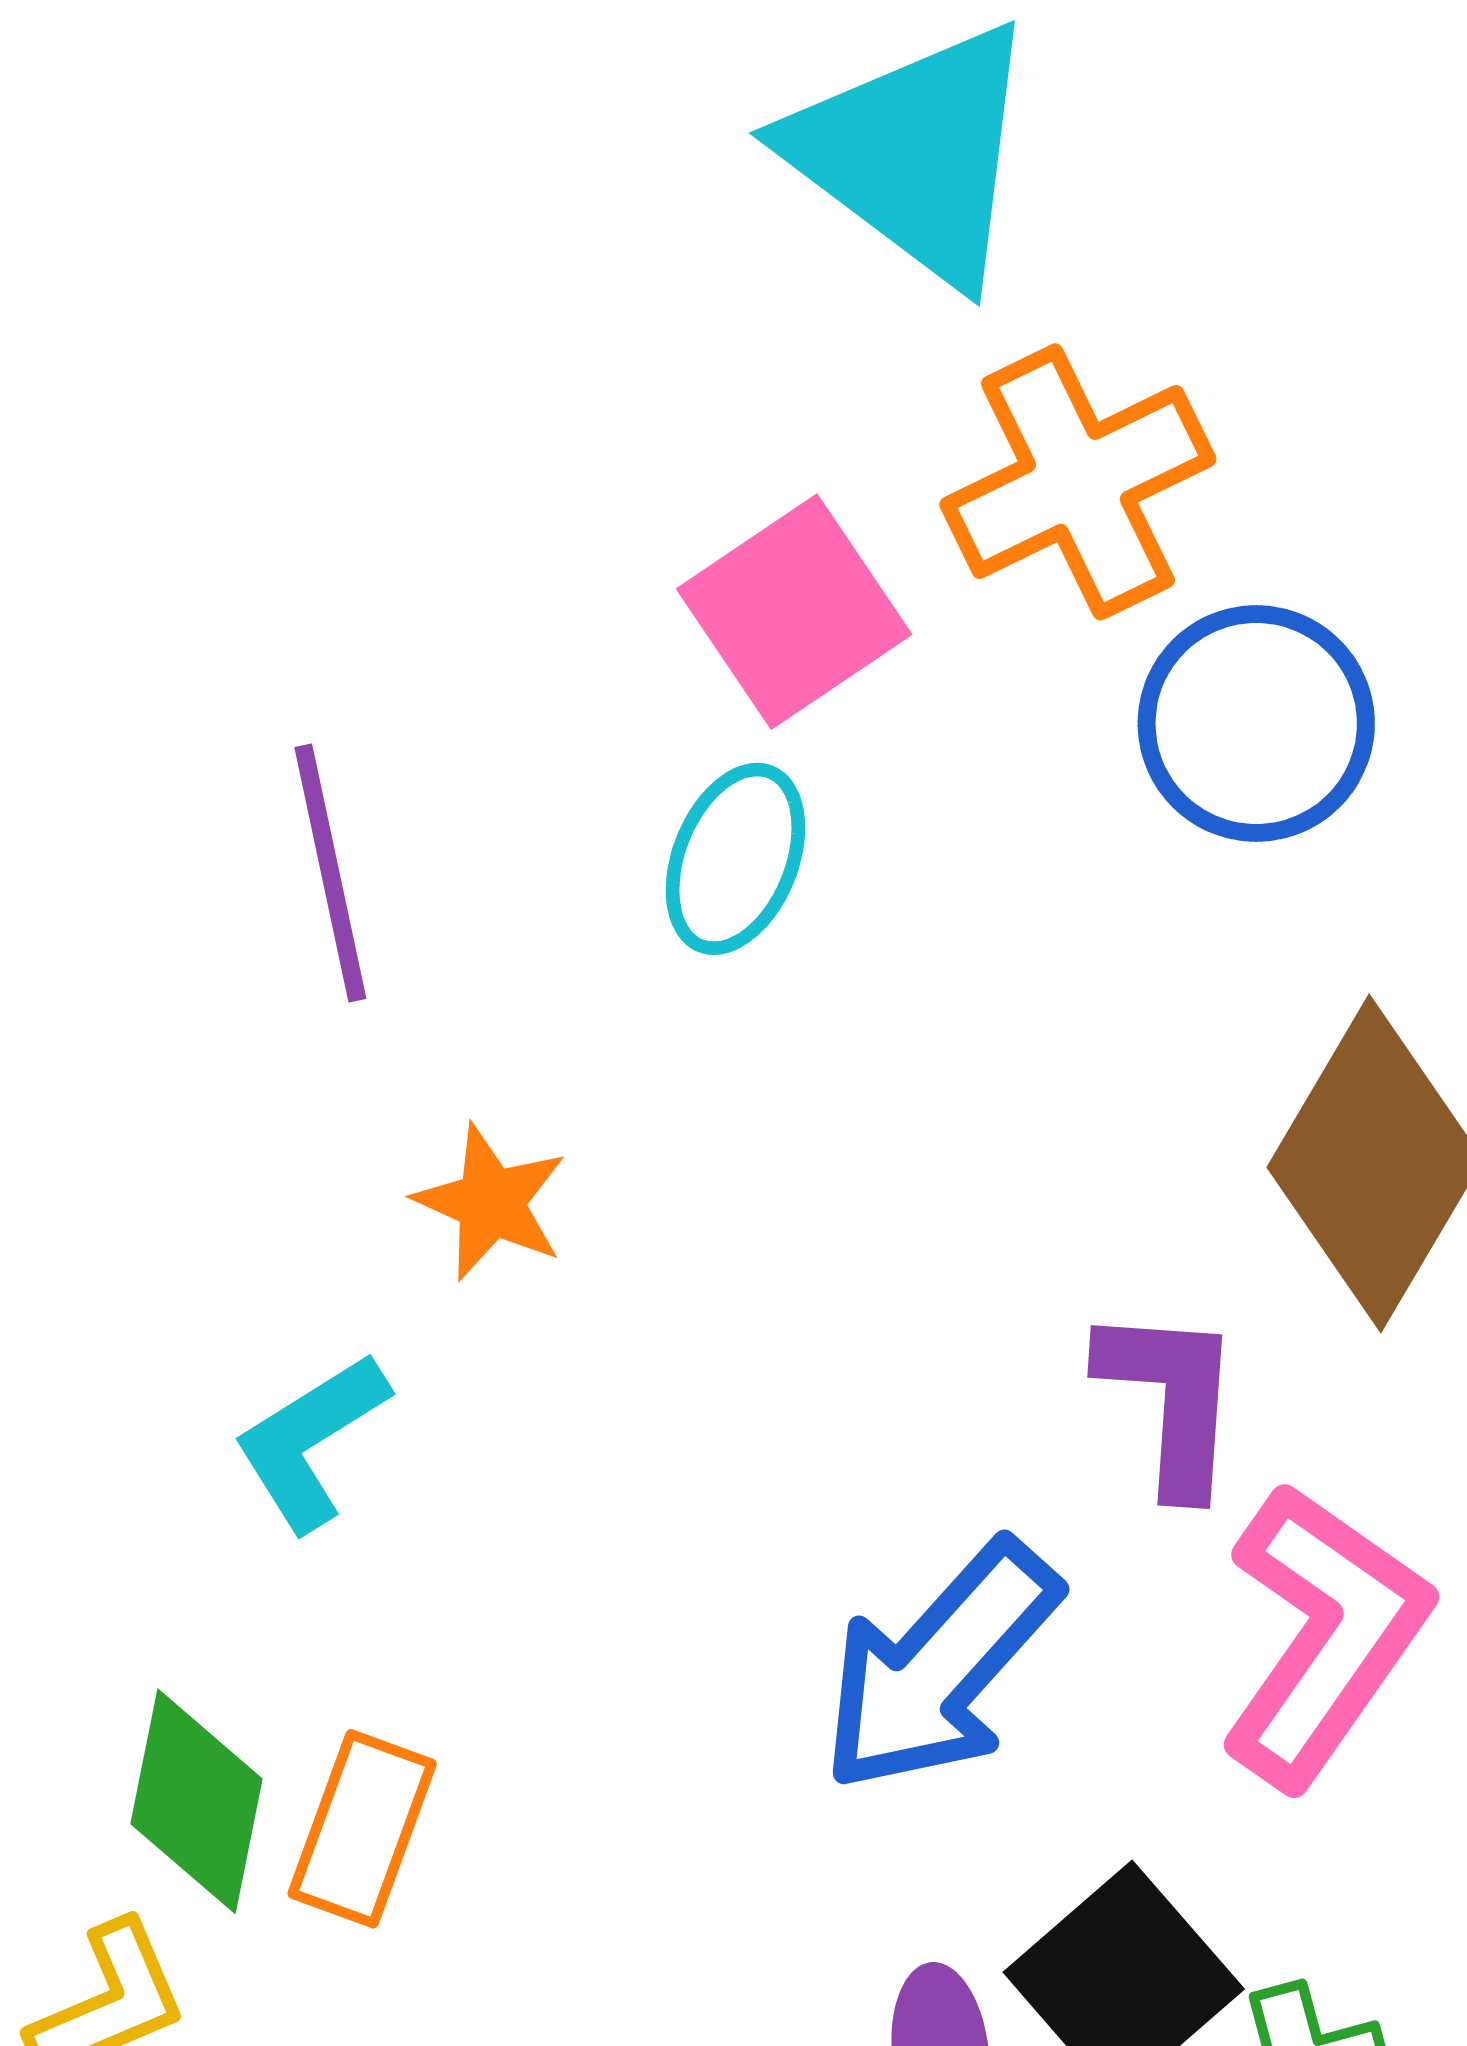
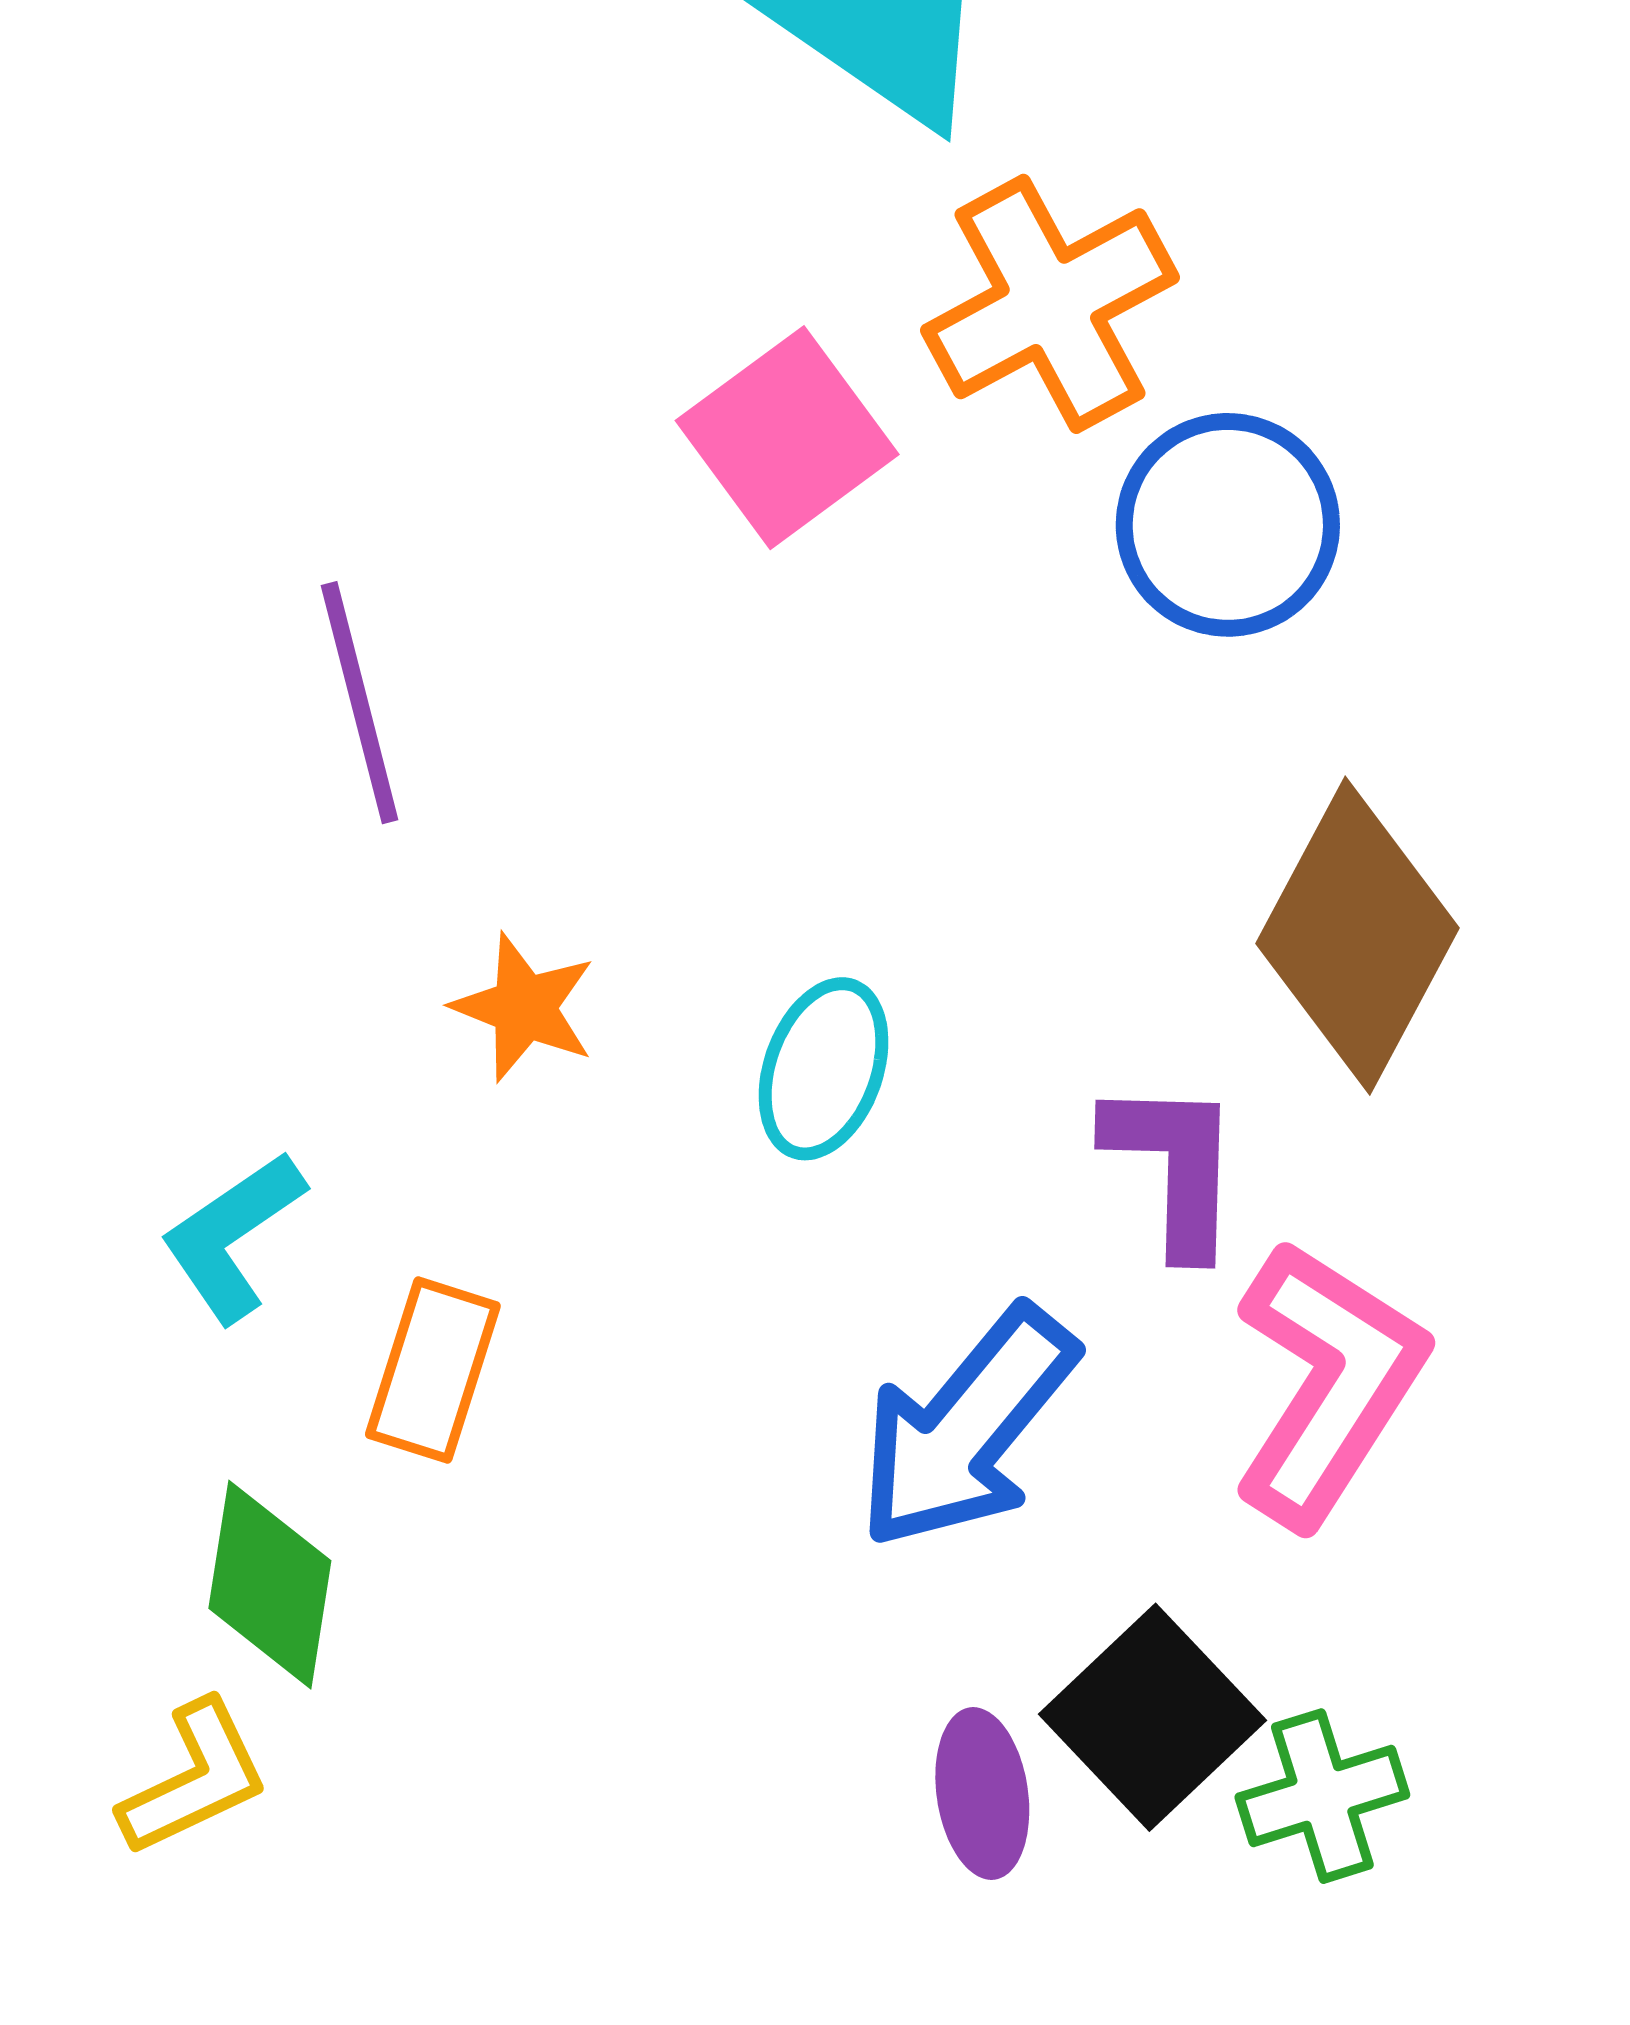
cyan ellipse: (735, 859) -> (823, 1069), moved
cyan L-shape: (311, 1441) -> (233, 1236), moved
orange rectangle: (362, 1829) -> (433, 1370), moved

